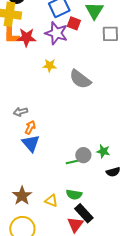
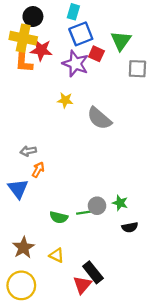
red star: (26, 37) -> (41, 50), moved
blue triangle: (31, 143) -> (18, 189), moved
green semicircle: (74, 195) -> (59, 217), moved

